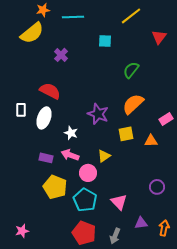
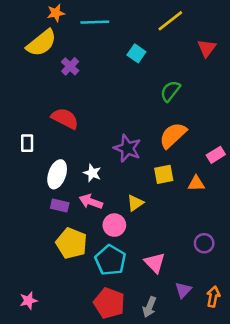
cyan square: (105, 41) -> (136, 53), turned 32
purple cross: (61, 55) -> (70, 66), moved
white ellipse: (44, 118) -> (57, 174), moved
purple triangle: (141, 223) -> (183, 290), turned -40

